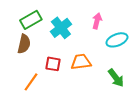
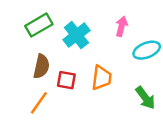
brown semicircle: (24, 44) -> (41, 66), moved
orange trapezoid: (81, 62) -> (102, 78), turned 105

